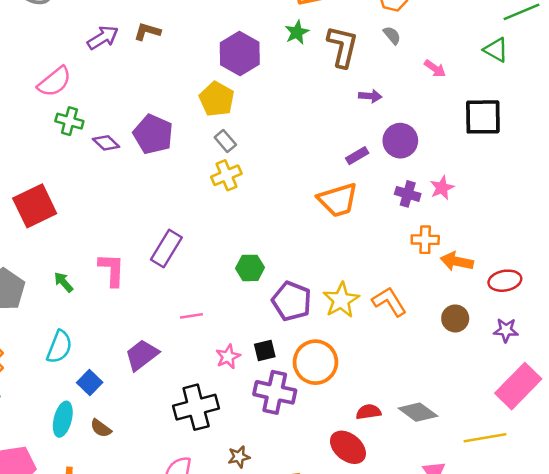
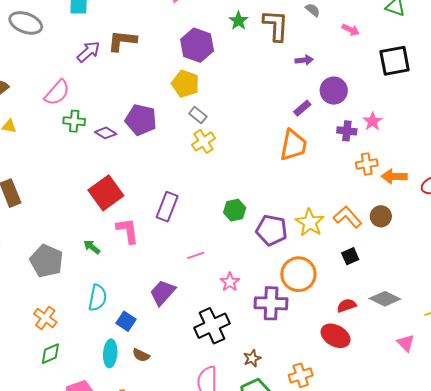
brown L-shape: (147, 32) -> (122, 41), size x1.4
orange trapezoid: (338, 200) -> (293, 145), turned -52
red square: (35, 206) -> (106, 193), moved
brown circle: (455, 318) -> (381, 216), moved
black square: (265, 350) -> (350, 256), moved

